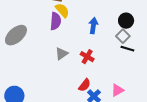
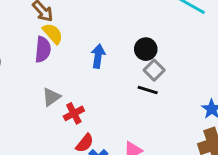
gray square: (123, 36) -> (154, 70), moved
red cross: (87, 57) -> (74, 113), moved, turned 32

